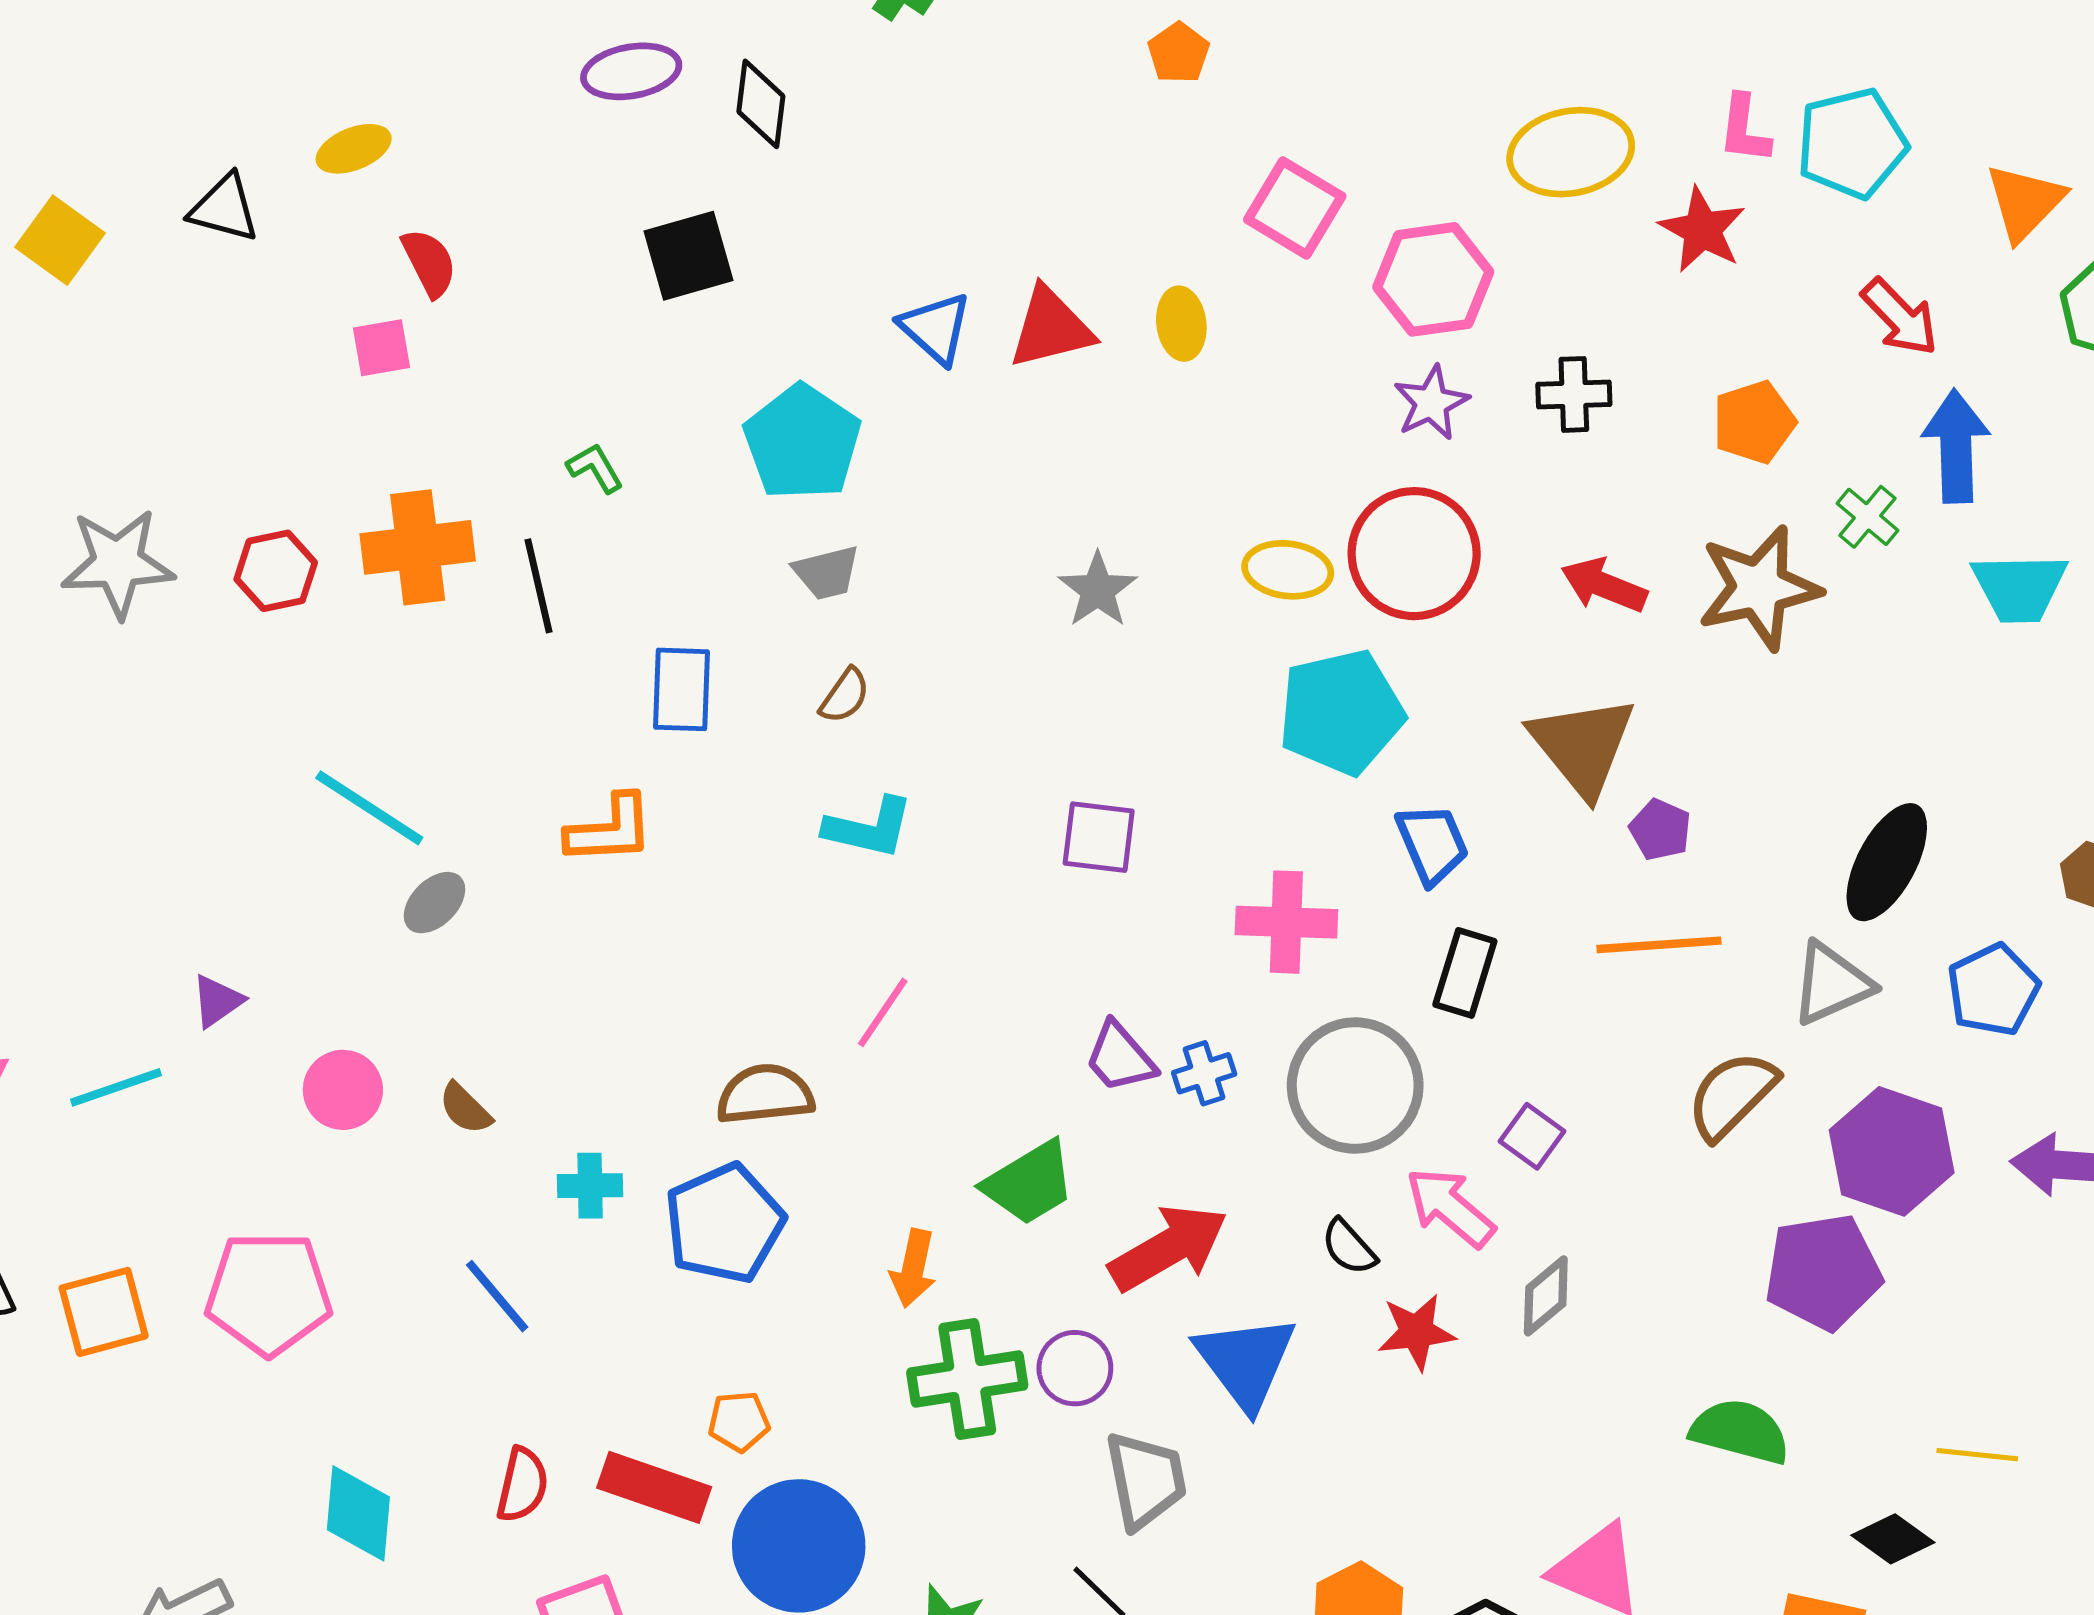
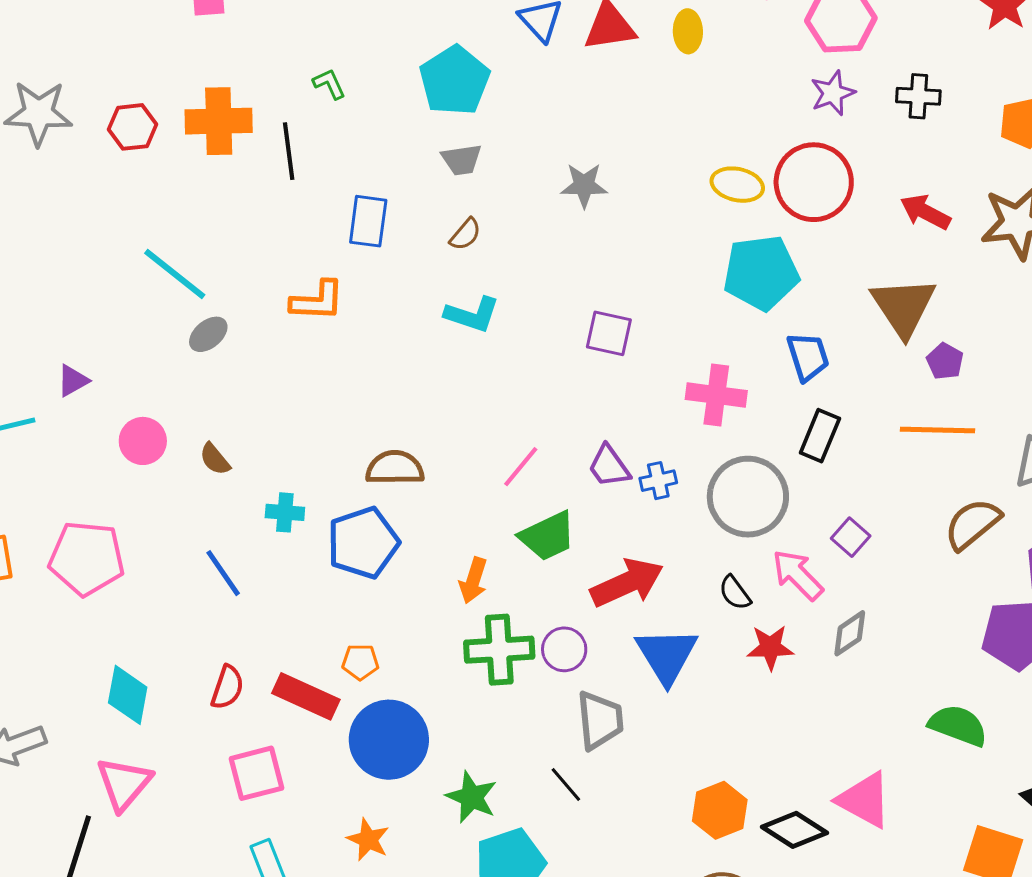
gray star: (1098, 590) -> (584, 185), moved, turned 30
pink line: (883, 1012) -> (521, 467), moved

